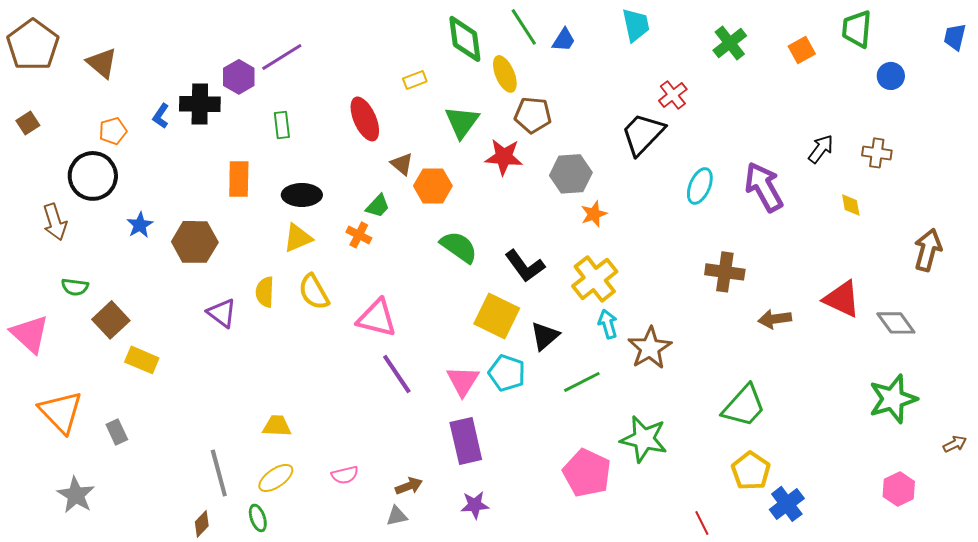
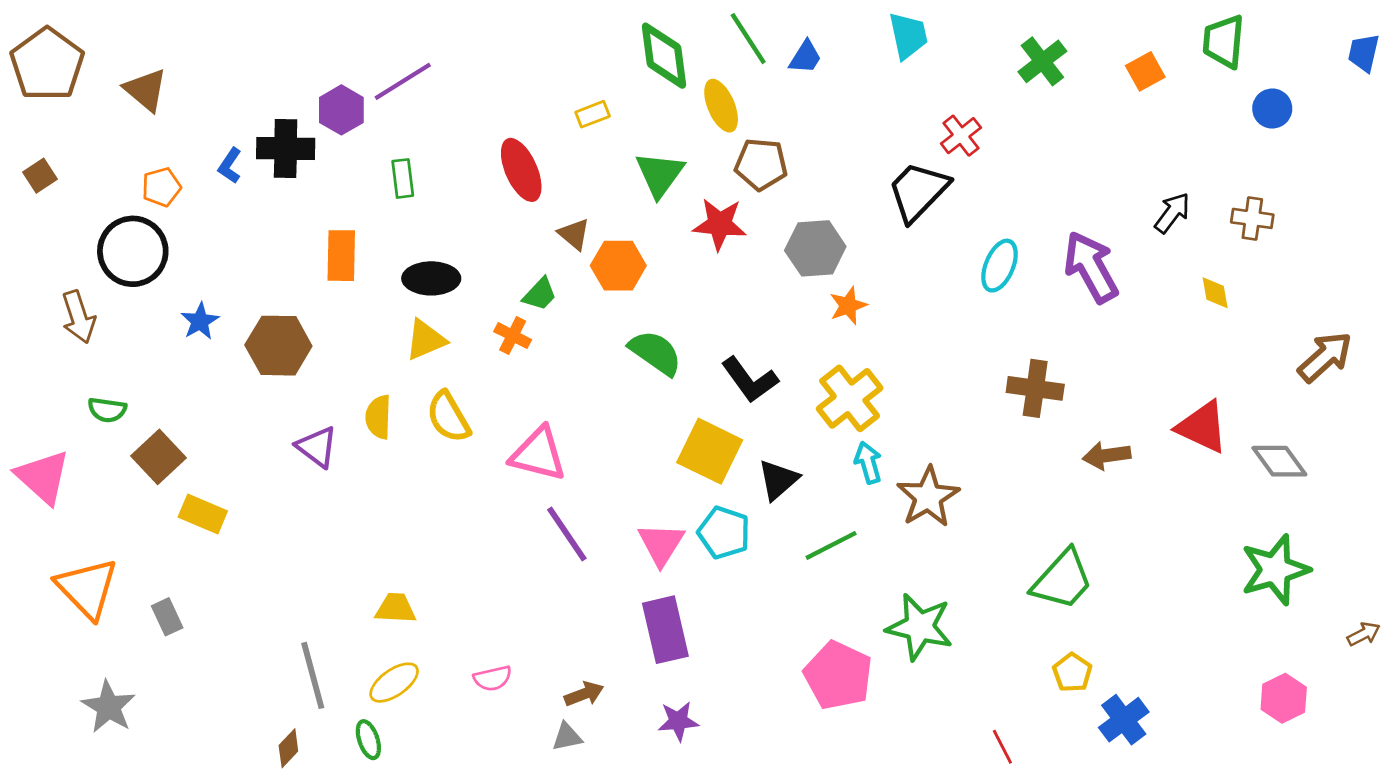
brown arrow: (928, 250) -> (1325, 357), turned 33
yellow pentagon: (751, 471) -> (1072, 673), size x0.7

